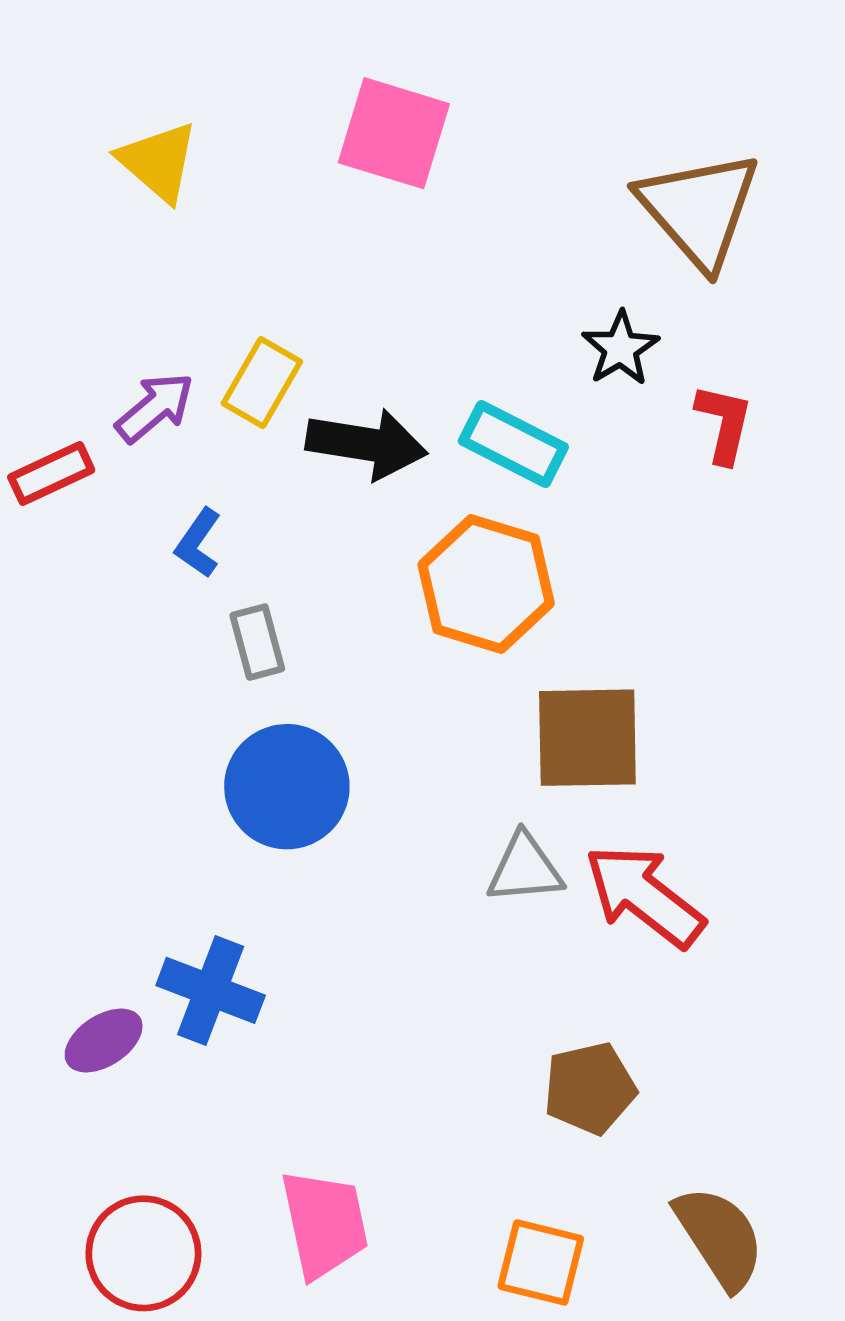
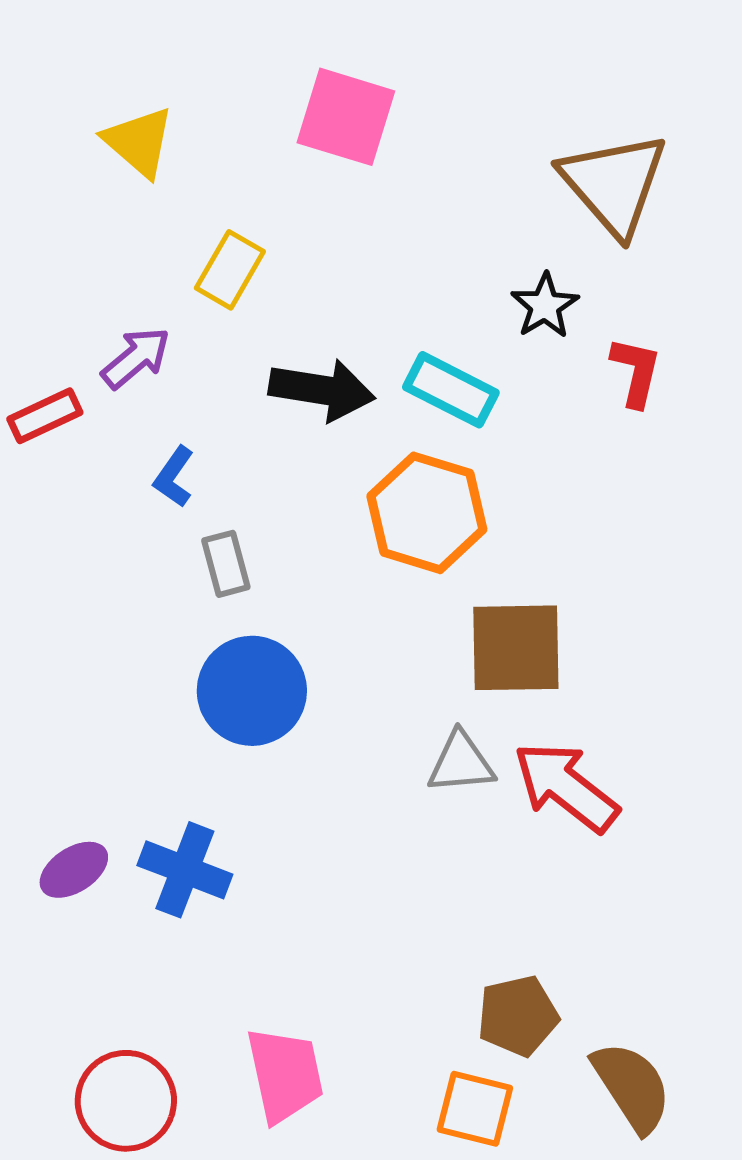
yellow rectangle: (262, 383) -> (230, 270), moved
purple ellipse: (104, 1040) -> (74, 870), moved
brown pentagon: (590, 1088) -> (518, 1016), moved

